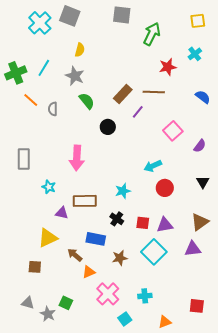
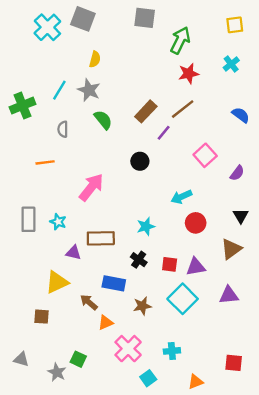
red star: (168, 67) -> (189, 74), moved
cyan line: (44, 68) -> (59, 90), moved
green cross: (16, 73) -> (23, 106), moved
brown line: (154, 92) -> (183, 109), turned -40
orange line: (31, 100) -> (45, 162), moved, turned -49
black circle: (108, 127) -> (140, 161), moved
pink arrow: (77, 158) -> (91, 187), turned -145
gray rectangle: (24, 159) -> (28, 219), moved
brown triangle: (200, 222) -> (231, 249), moved
gray triangle: (28, 303) -> (21, 359), moved

